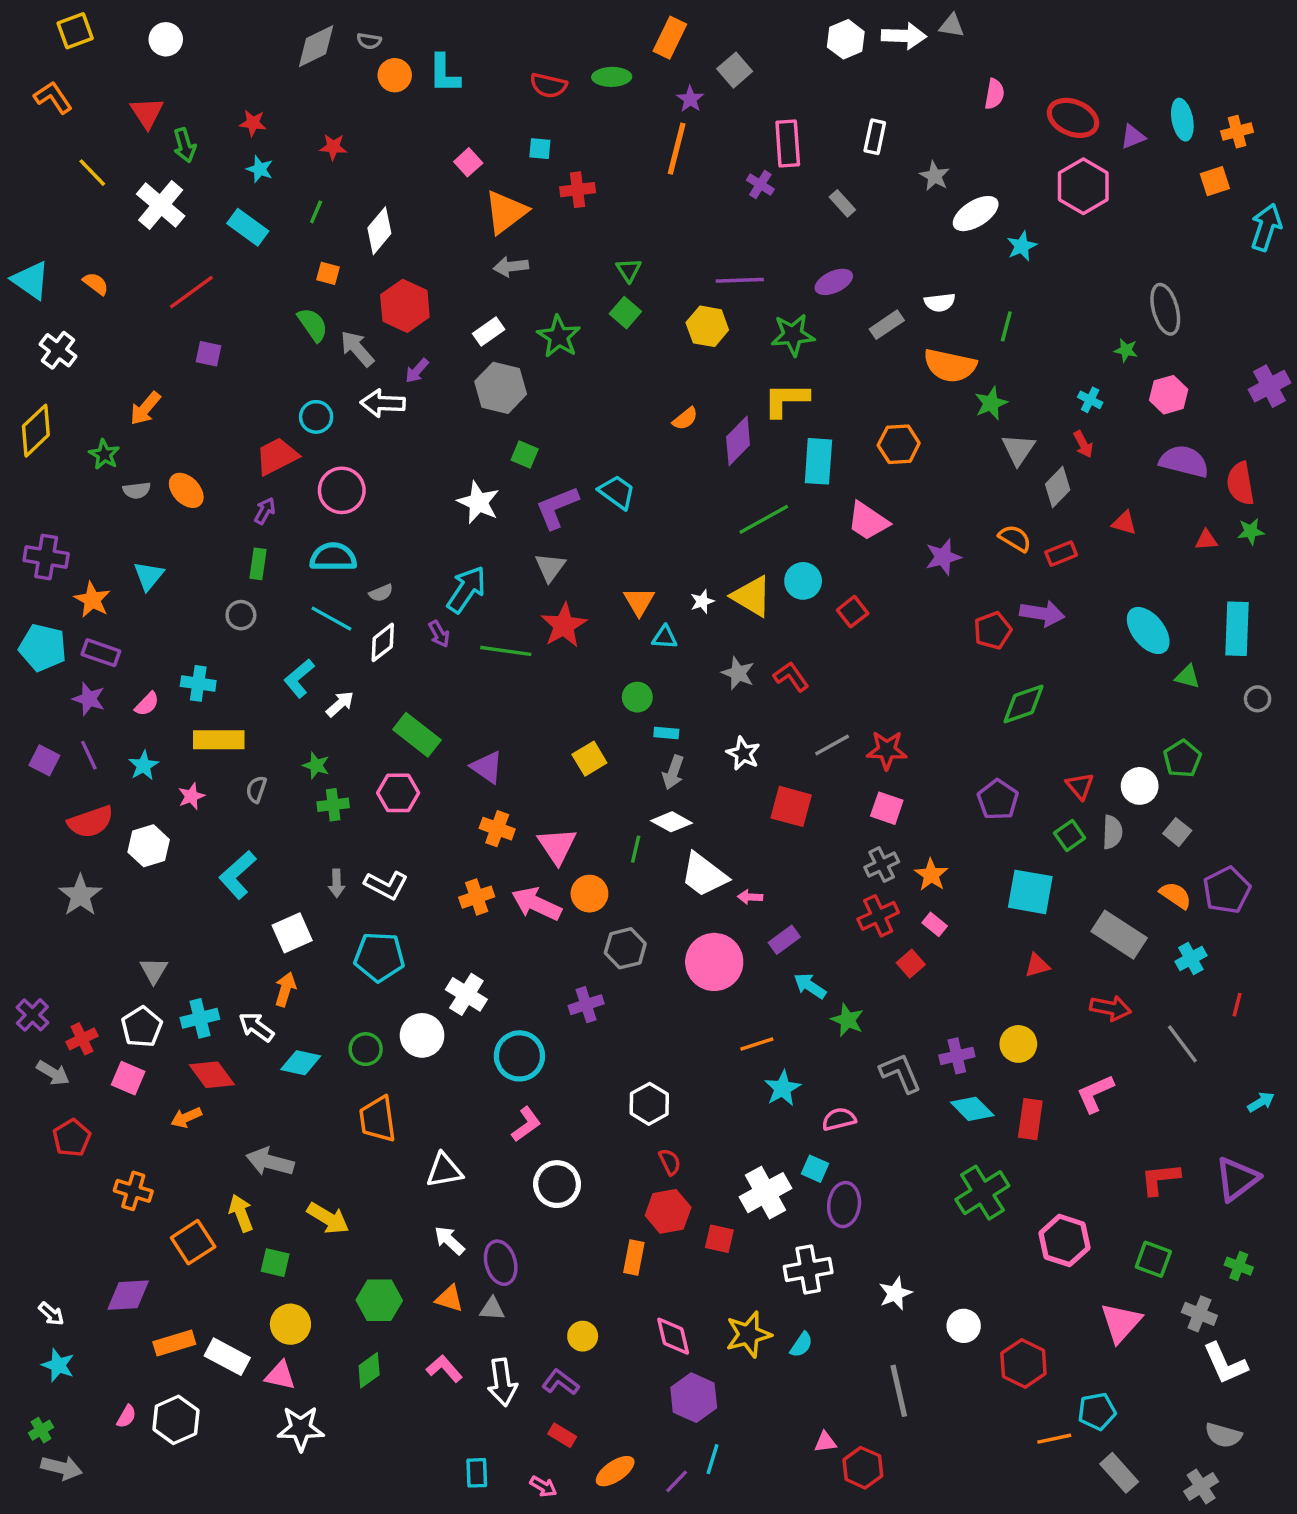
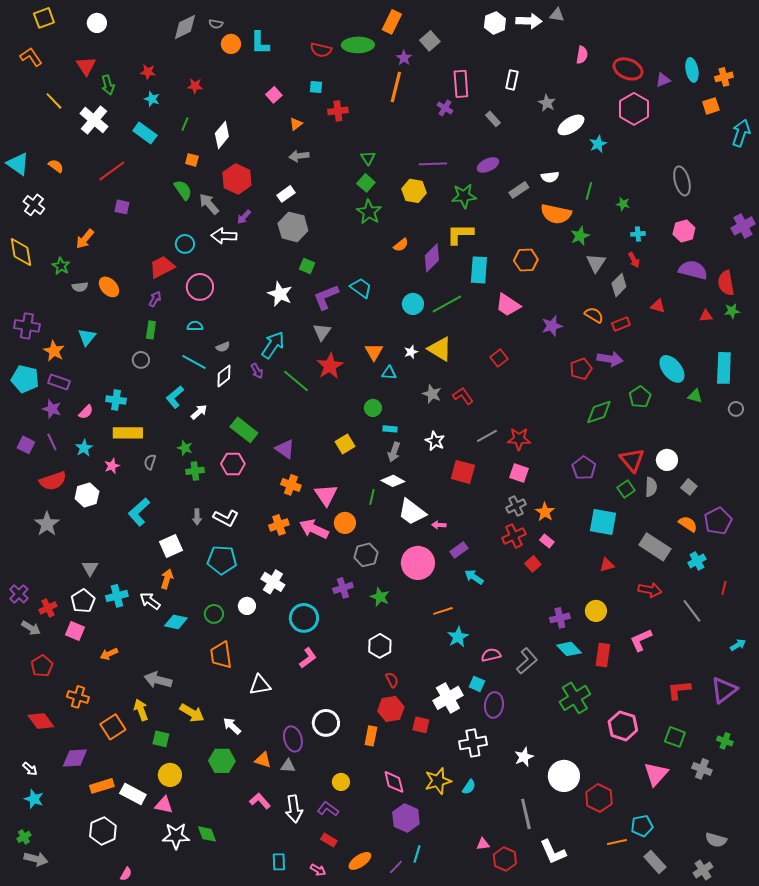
green ellipse: (612, 77) -> (358, 45), size x1.4
orange triangle: (506, 212) -> (296, 124), size x0.5
green star: (559, 337) -> (369, 212), moved
green star: (1126, 350) -> (623, 204), moved
cyan cross: (1090, 400) -> (638, 234), turned -32
yellow diamond: (36, 431) -> (21, 252), turned -56
cyan semicircle: (333, 557) -> (195, 326), size x0.6
cyan circle: (803, 581) -> (413, 304), moved
green line: (506, 651) -> (296, 381), turned 32
green pentagon: (1182, 759) -> (640, 397), moved
red triangle: (1080, 786) -> (632, 460), size x1.5
green star: (847, 1020) -> (380, 597), moved
white circle: (422, 1035) -> (247, 606), size x0.7
gray L-shape: (900, 1073) -> (527, 661), moved, turned 72
red diamond: (212, 1075) -> (41, 721), moved
white circle: (557, 1184) -> (326, 723), moved
white arrow: (449, 1240) -> (232, 726), moved
white circle: (964, 1326) -> (564, 776), size x1.6
white L-shape: (1225, 1363) -> (553, 852), moved
green diamond: (369, 1370) -> (207, 834), moved, turned -75
pink semicircle: (126, 1416) -> (126, 874), moved

